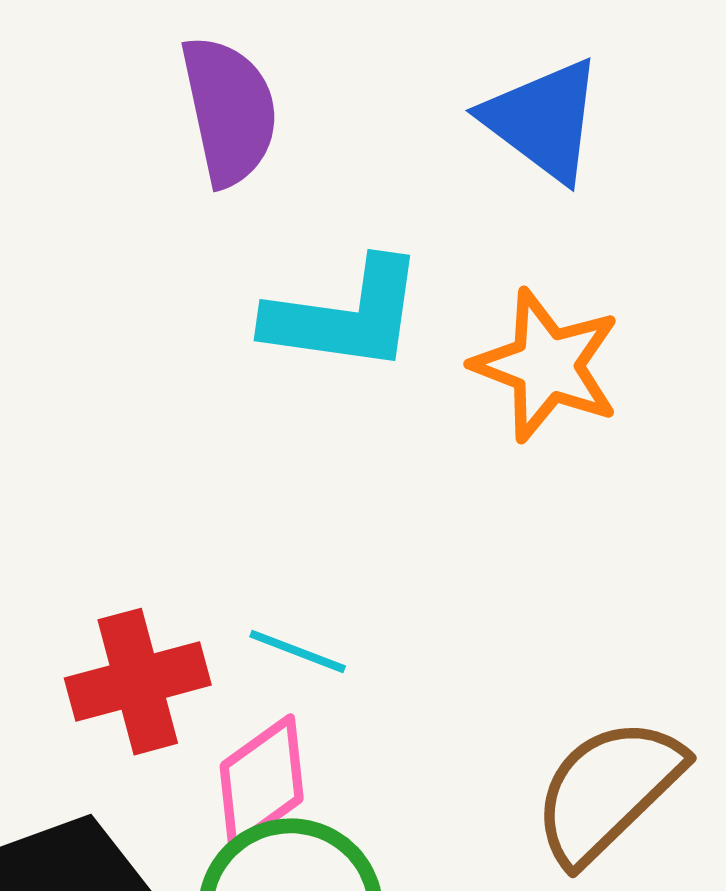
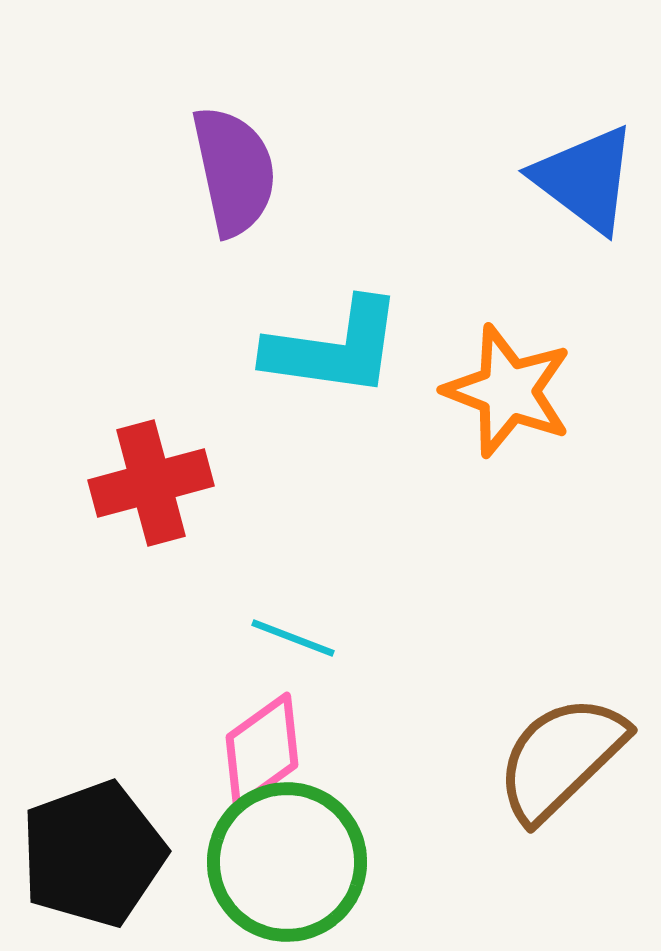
blue triangle: (543, 120) -> (585, 179), moved
red cross: (138, 682) -> (151, 483), moved

